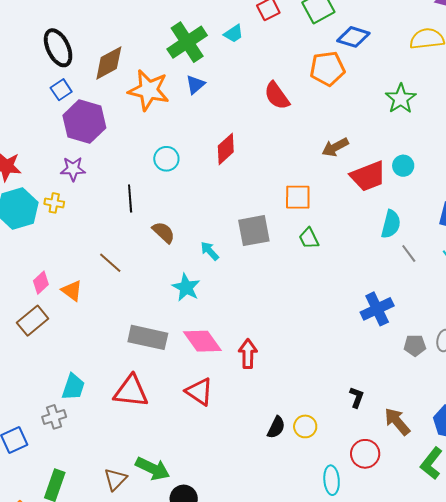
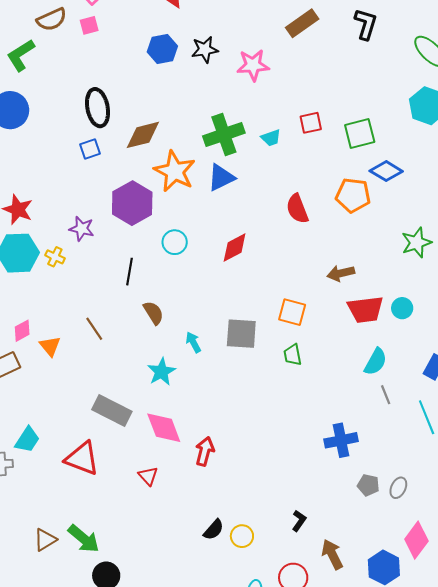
blue triangle: (195, 85) -> (221, 178), size x1.4
purple hexagon: (84, 122) -> (132, 203), moved
red triangle: (199, 392) -> (148, 476), size x0.7

